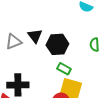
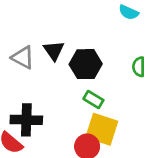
gray triangle: (14, 42) -> (23, 57), turned 48

